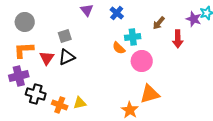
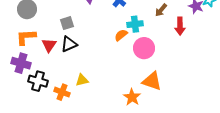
orange semicircle: (119, 48) -> (121, 35), turned 96
purple cross: (19, 76) -> (21, 63), turned 30
orange triangle: (150, 94) -> (152, 81), turned 35
yellow triangle: (80, 103) -> (82, 80), moved

